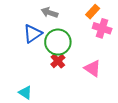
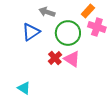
green circle: (58, 42) -> (68, 33), moved
pink triangle: (93, 68) -> (72, 59), moved

